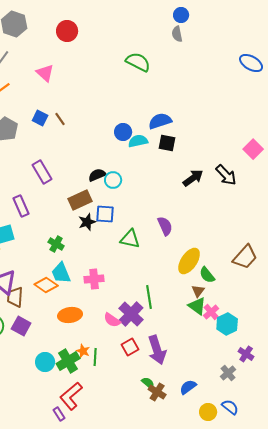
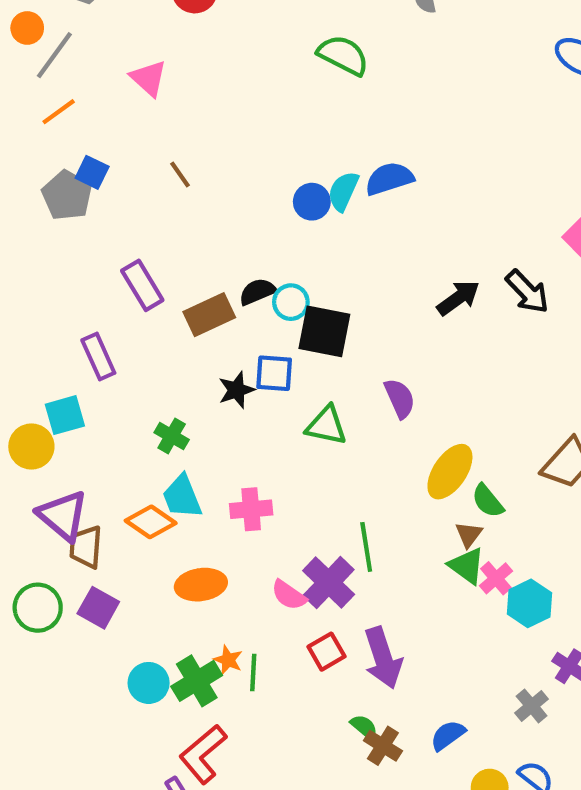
blue square: (40, 118) -> (92, 172), moved
cyan semicircle: (138, 141) -> (343, 191), moved, turned -54
black square: (167, 143) -> (324, 331), moved, size x1.5
brown rectangle: (80, 200) -> (209, 315), moved

